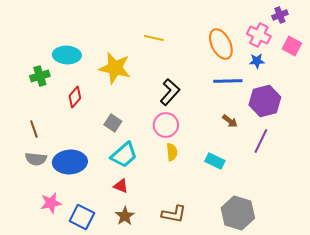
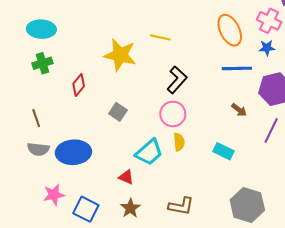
yellow line: (154, 38) -> (160, 37), moved
cyan ellipse: (67, 55) -> (41, 29), moved
cyan trapezoid: (124, 155) -> (149, 152), moved

